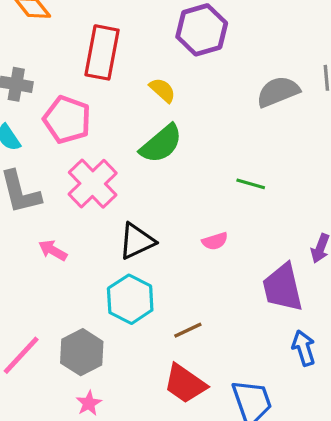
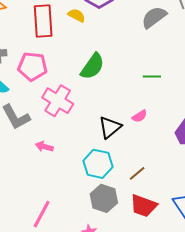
yellow semicircle: (162, 90) -> (77, 15), moved
black triangle: (137, 241) -> (110, 127), moved
gray hexagon: (82, 352) -> (104, 198), moved

